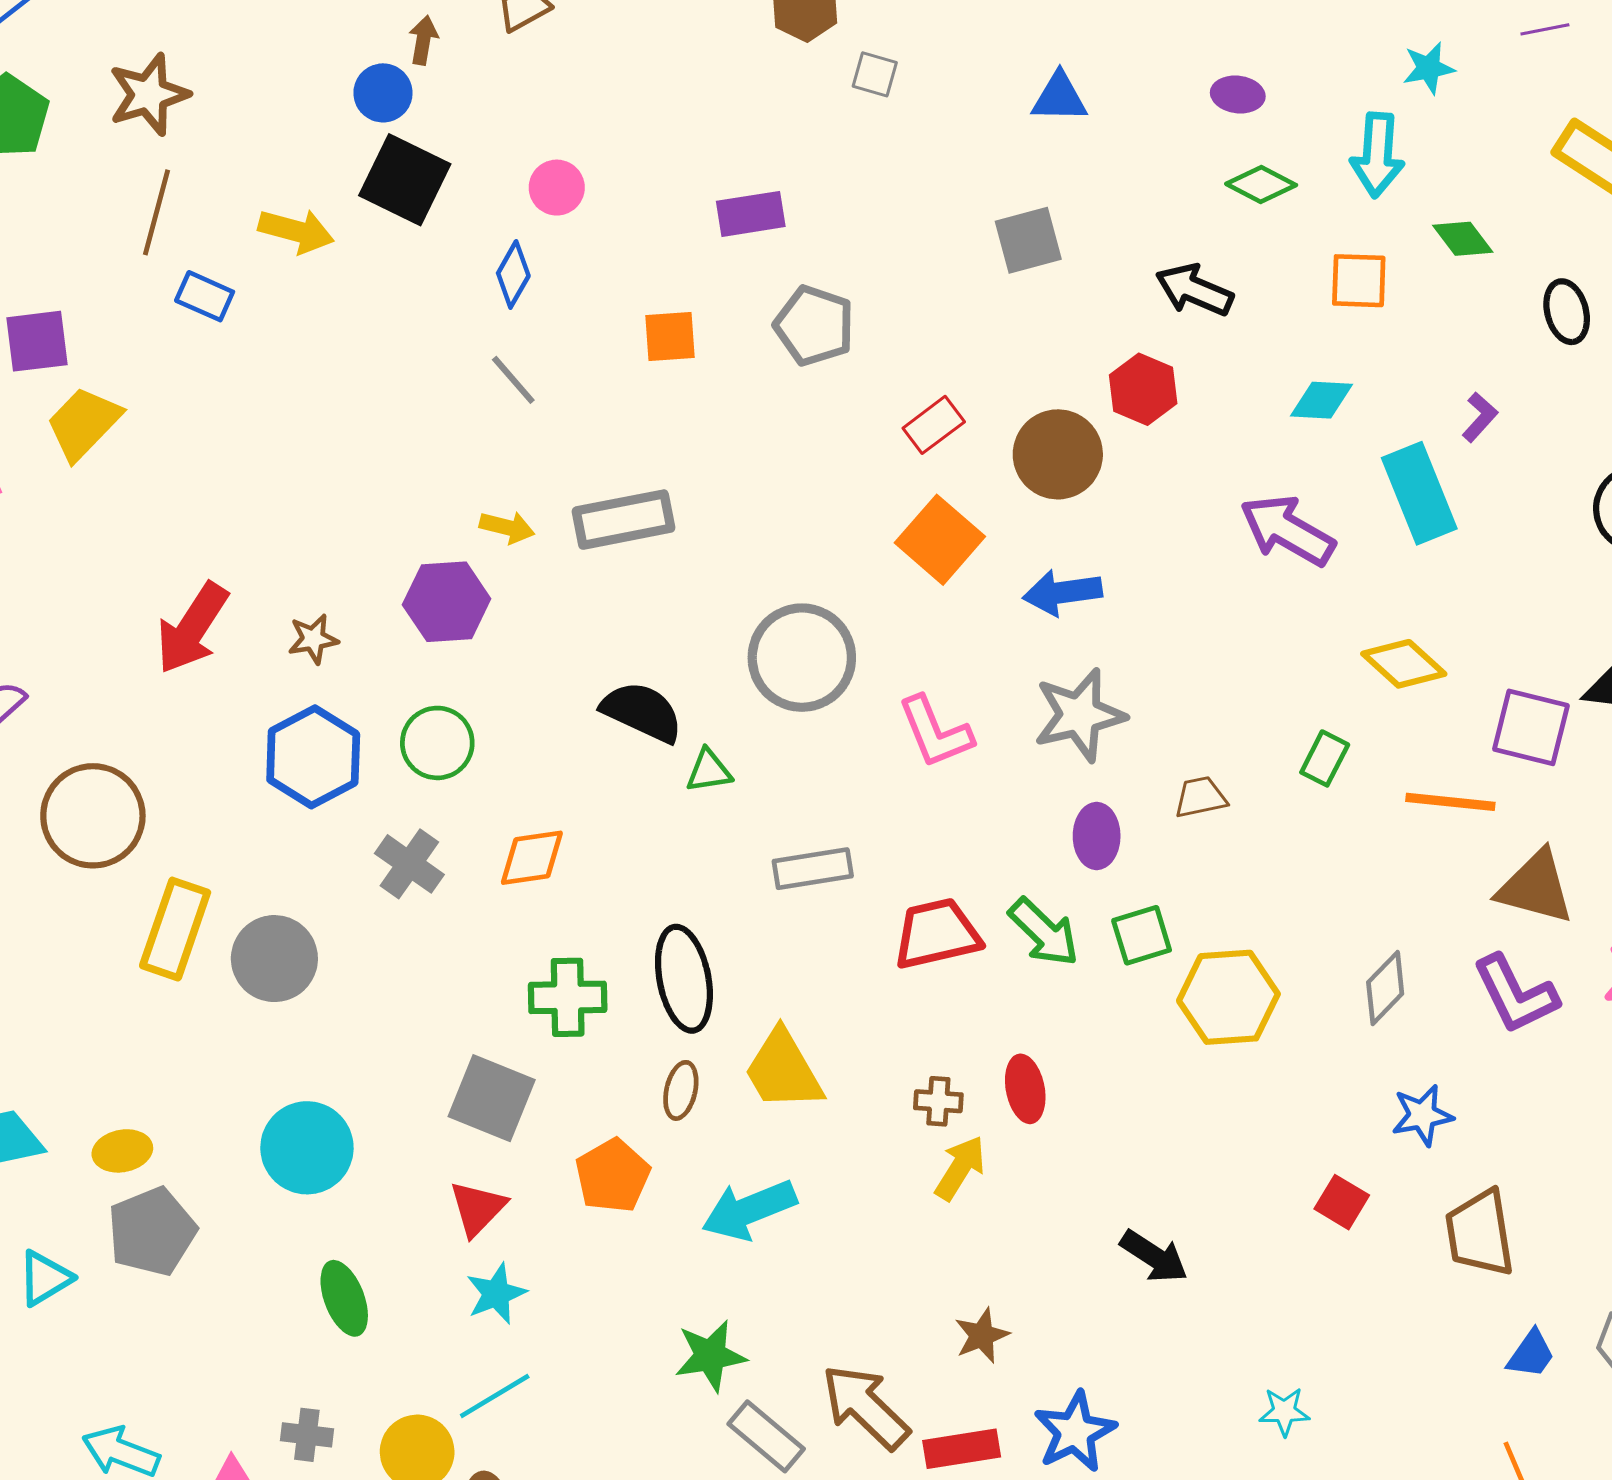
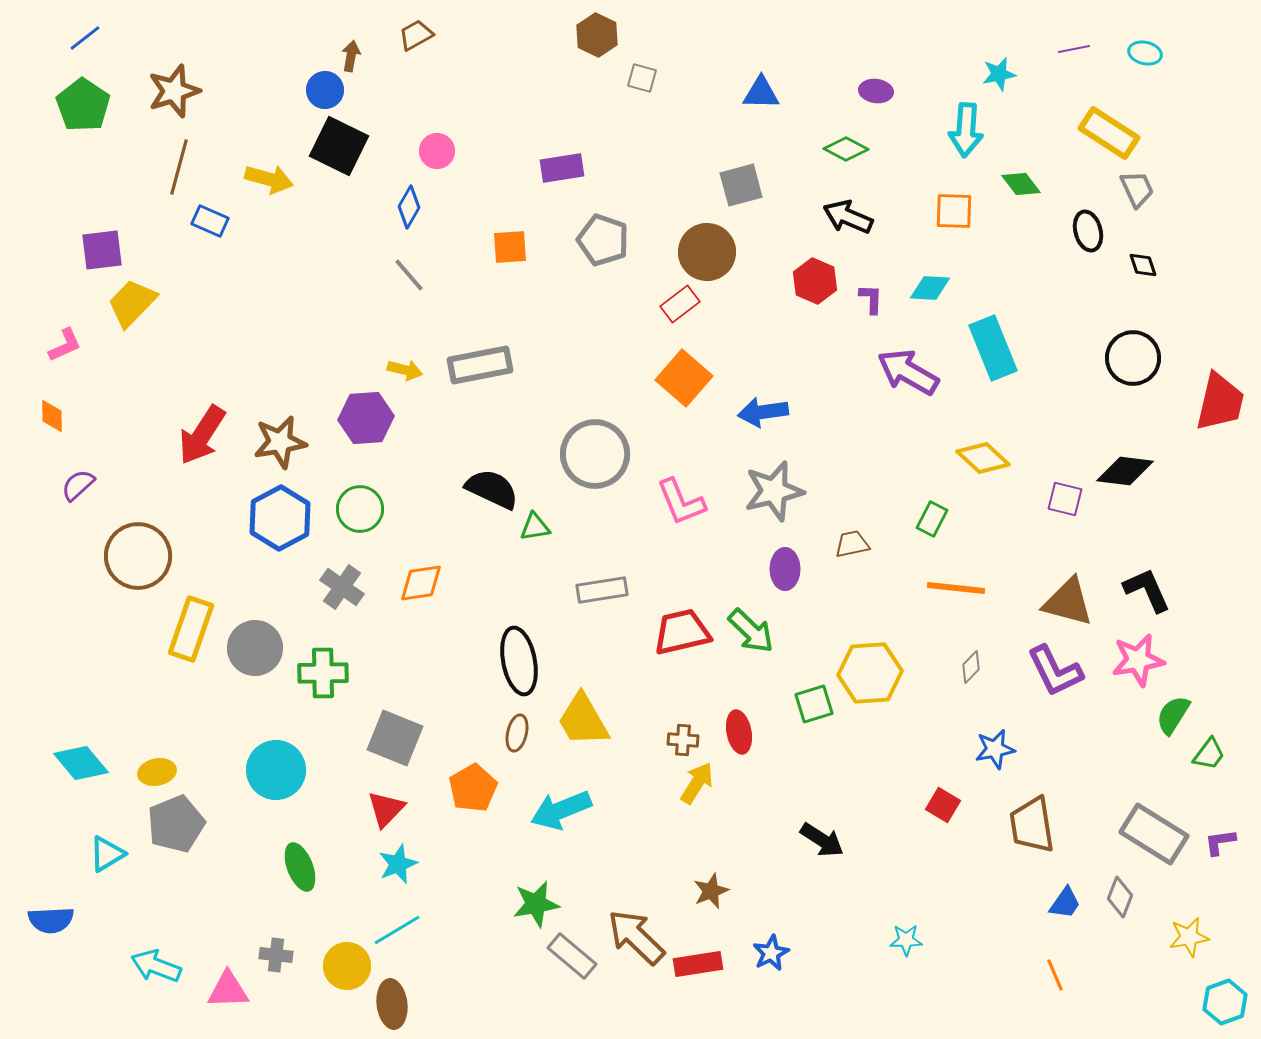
green diamond: (1261, 184) -> (846, 149), moved
purple L-shape: (1480, 417) -> (871, 299), moved, turned -40
brown circle: (1058, 454) -> (707, 252), moved
brown star: (313, 639) -> (280, 442), size x1.6
purple square: (1531, 727) -> (1065, 499), size x0.7
orange line: (1450, 802) -> (956, 588), moved
green square: (1142, 935) -> (814, 704), moved
gray diamond: (1385, 988) -> (971, 667), size x0.7
green cross: (568, 997) -> (323, 673), moved
blue star: (1075, 1432) -> (771, 953), size x0.7

